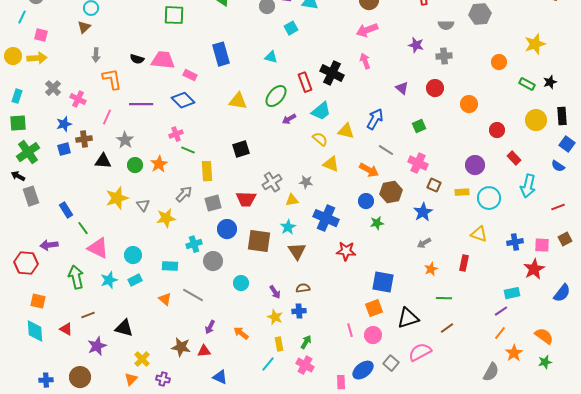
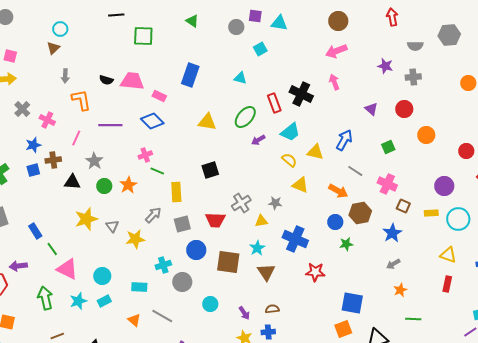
blue rectangle: (221, 54) -> (190, 75), turned 35
orange circle: (469, 104) -> (426, 135), moved
red rectangle: (464, 263) -> (447, 284), moved

